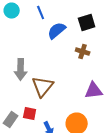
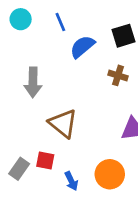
gray arrow: (21, 70) -> (33, 82), moved
brown triangle: (43, 86) -> (63, 123), turned -30

